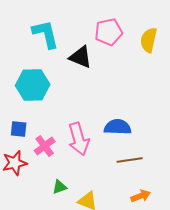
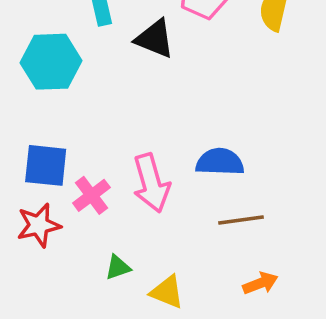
cyan hexagon: (33, 85) -> (51, 62), moved
blue square: (19, 129) -> (46, 165), size x1.5

